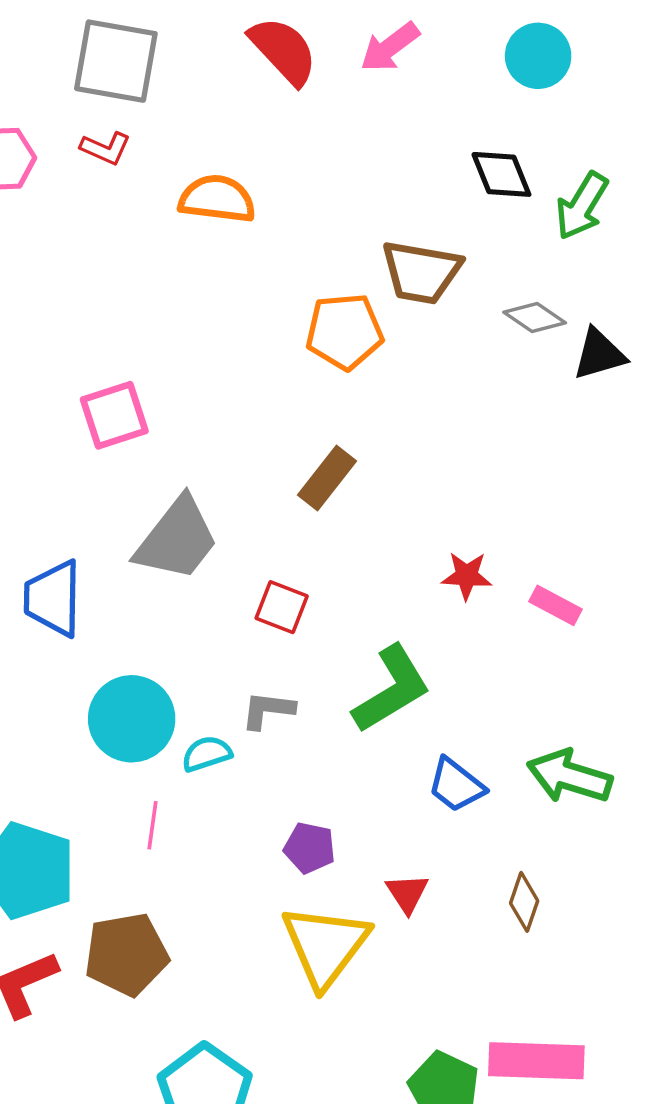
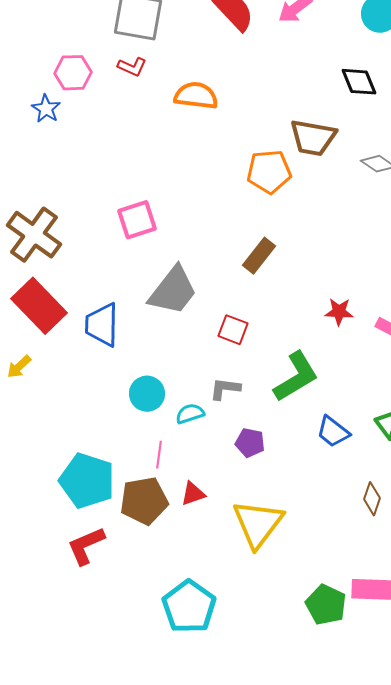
cyan circle: (132, 719) -> (147, 394), size x0.7
purple pentagon: (310, 848) -> (250, 443), moved
red triangle: (407, 893) -> (193, 494), moved, turned 44
brown pentagon: (126, 954) -> (144, 501), moved

